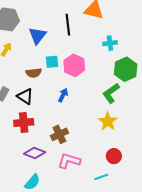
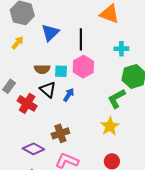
black line: (68, 25) -> (81, 39), moved
cyan square: (52, 62) -> (61, 71), moved
black triangle: (25, 96) -> (48, 90), moved
red cross: (24, 123) -> (27, 103), moved, turned 30

